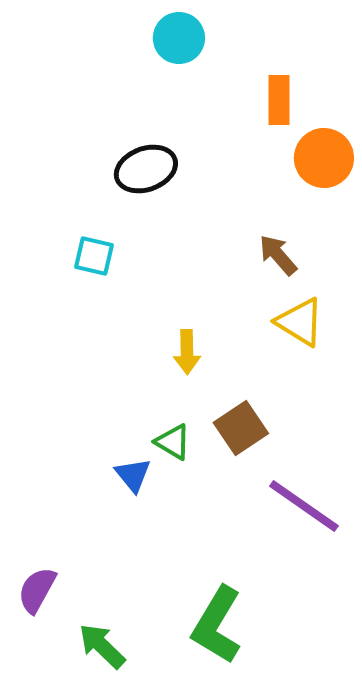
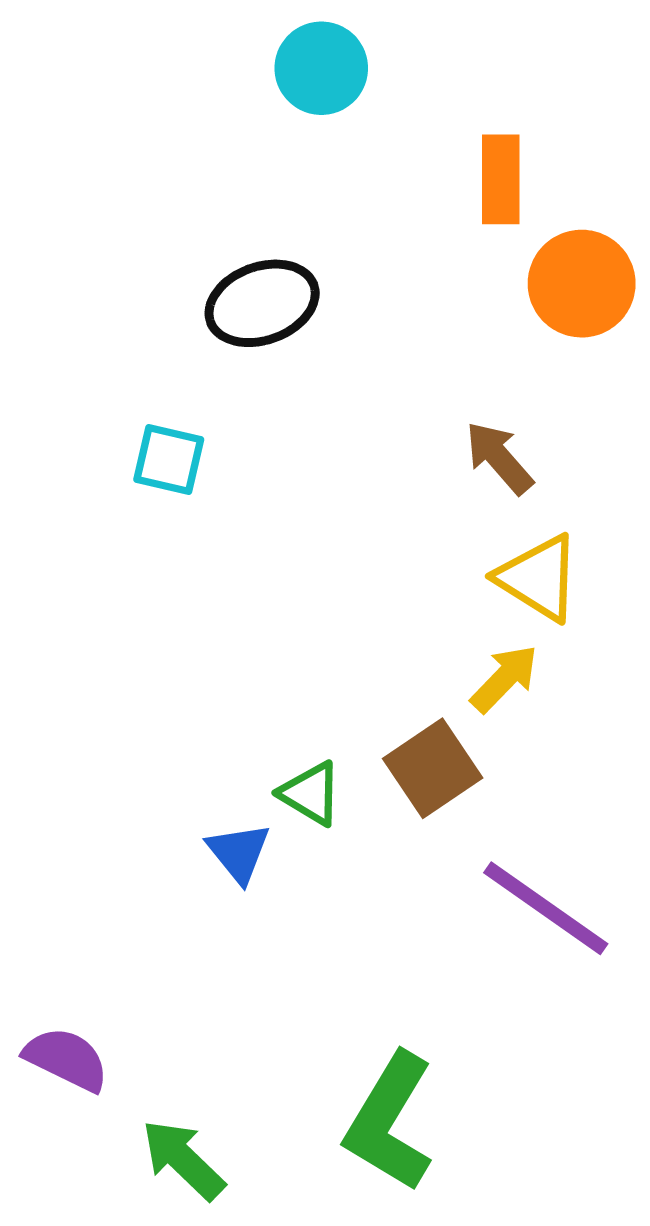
yellow arrow: (187, 352) -> (504, 679), moved, turned -135
purple semicircle: (37, 590) -> (66, 1059), turned 87

